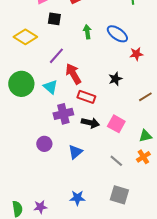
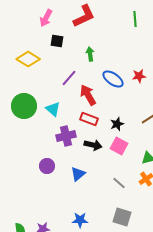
blue ellipse: (117, 34) -> (113, 79), moved
purple line: (56, 56) -> (69, 78), moved
red arrow: (73, 74) -> (88, 95), moved
black star: (115, 79) -> (117, 124), moved

